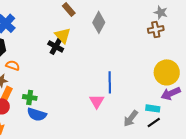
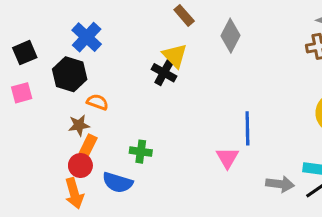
green cross: (30, 97) -> (141, 152), moved
blue semicircle: (37, 114) -> (118, 183), moved
gray arrow: (131, 118) -> (280, 184), turned -120

